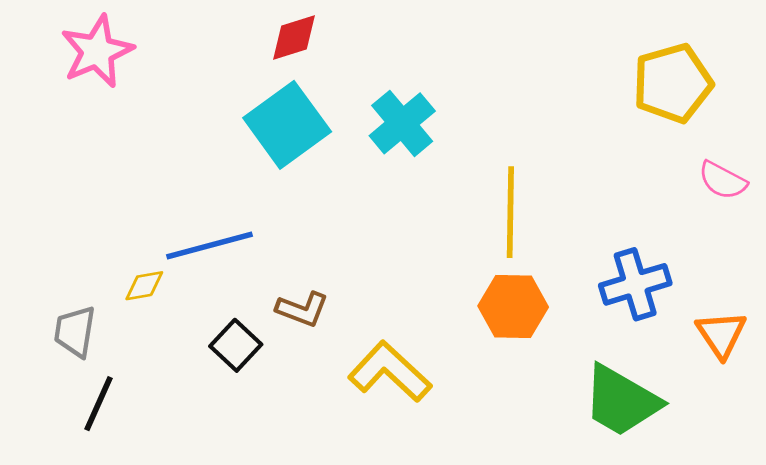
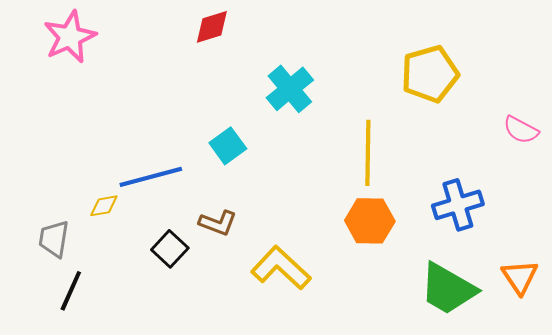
yellow pentagon: (673, 83) -> (430, 74), moved
cyan square: (287, 125) -> (228, 146), moved, size x0.6
orange triangle: (721, 334) -> (520, 277), moved

